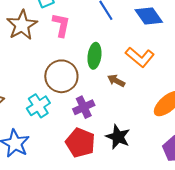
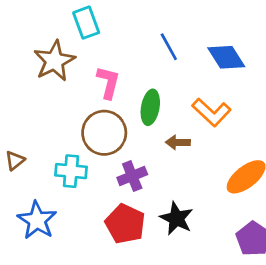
pink L-shape: (61, 25) -> (108, 82), moved
brown arrow: (116, 81) -> (178, 142), turned -30
cyan cross: (38, 106) -> (71, 171), turned 35

